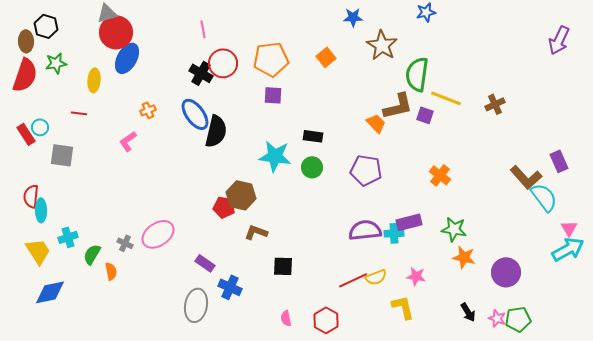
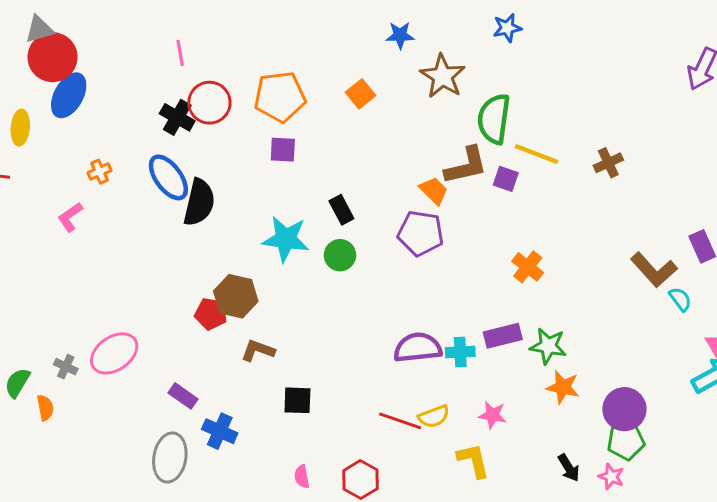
black rectangle: (313, 136) -> (341, 210), turned 54
purple pentagon: (366, 170) -> (421, 233), moved
cyan semicircle: (544, 197) -> (680, 299), size x0.6
purple rectangle: (409, 222) -> (503, 336), moved
red line: (353, 280) -> (400, 421), turned 44
green pentagon: (518, 319) -> (626, 441), moved

